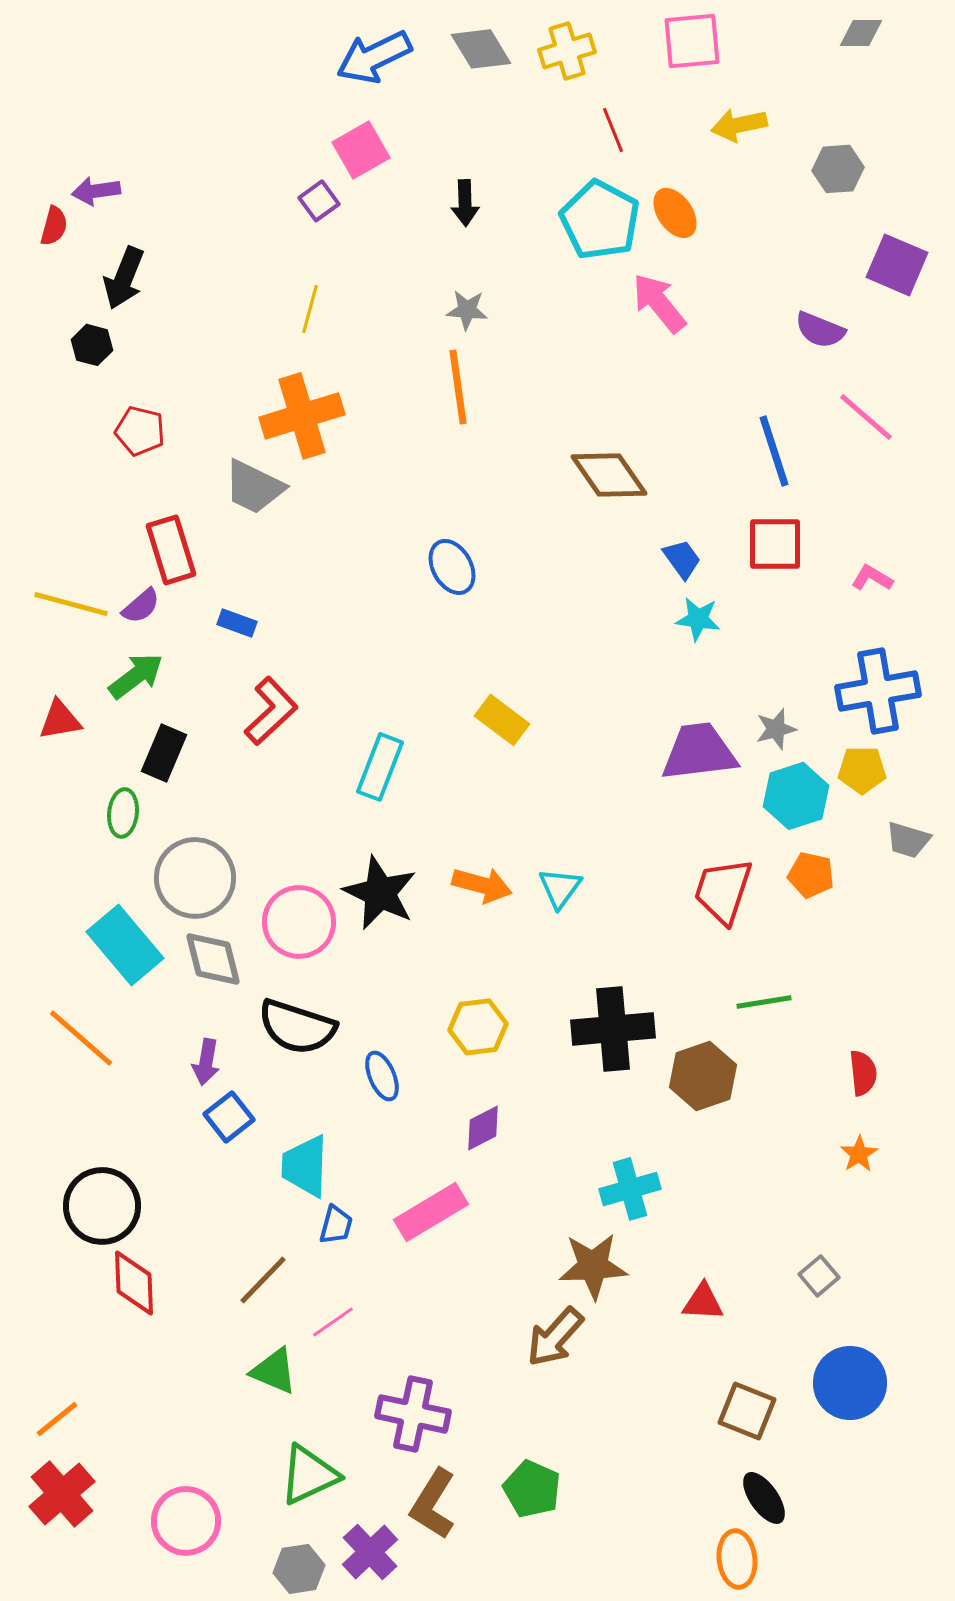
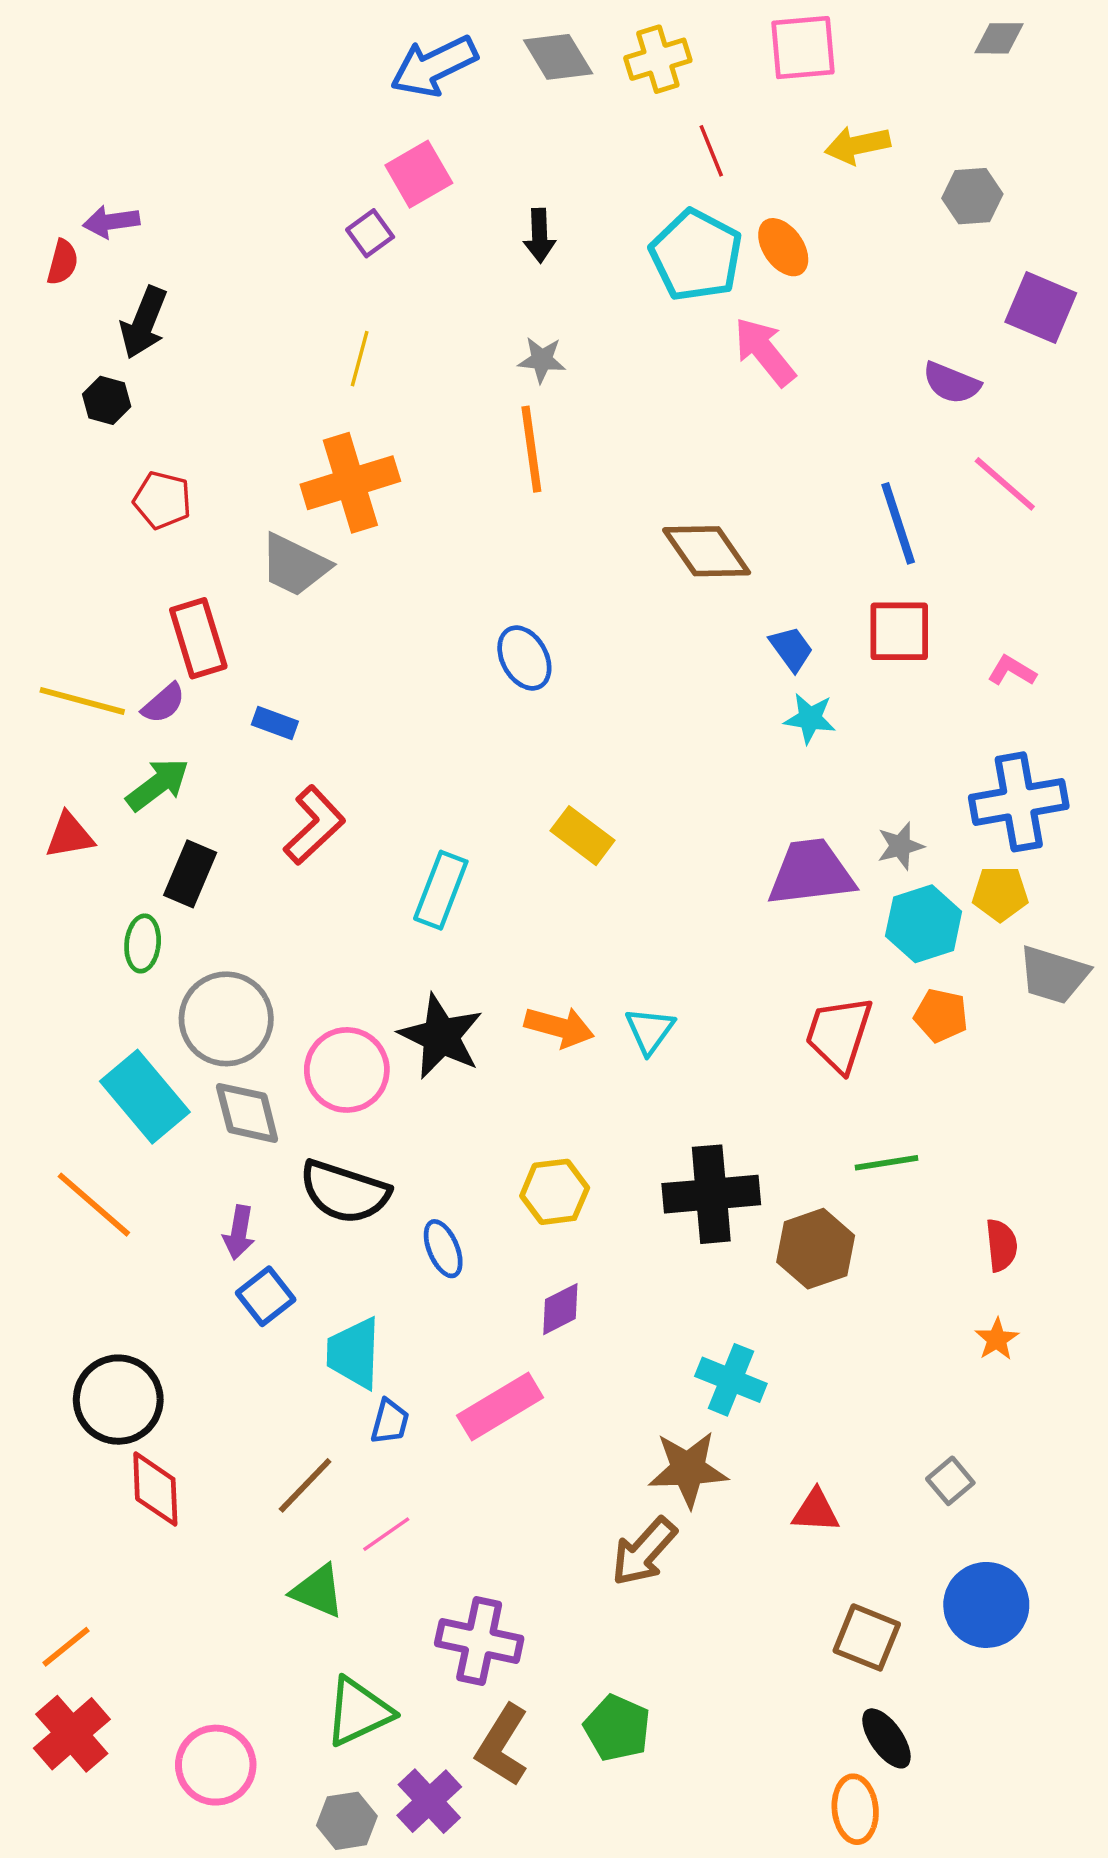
gray trapezoid: (908, 840) -> (1054, 975), size x1.4
cyan cross: (630, 1189) -> (731, 1380), turned 38

